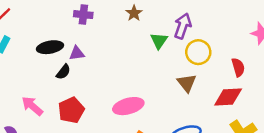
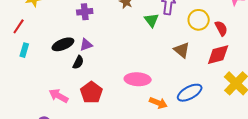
yellow circle: (198, 52) -> (199, 20), moved
pink ellipse: (128, 106) -> (138, 79), turned 30

